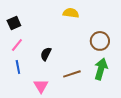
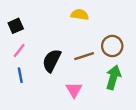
black semicircle: (46, 54) -> (52, 61), size x1.5
brown line: (72, 74) -> (84, 56), moved
pink triangle: (41, 86) -> (74, 90), moved

